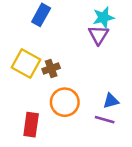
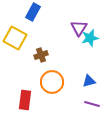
cyan star: (103, 17) -> (90, 38), moved
yellow square: (26, 64) -> (15, 38), moved
purple line: (105, 120) -> (92, 104), moved

